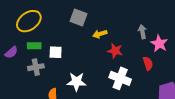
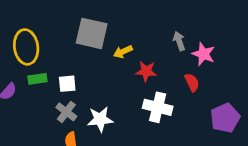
gray square: (79, 18) -> (92, 33), size x1.4
yellow ellipse: (29, 21) -> (26, 47), turned -55
gray cross: (36, 67) -> (66, 112), moved, turned -35

